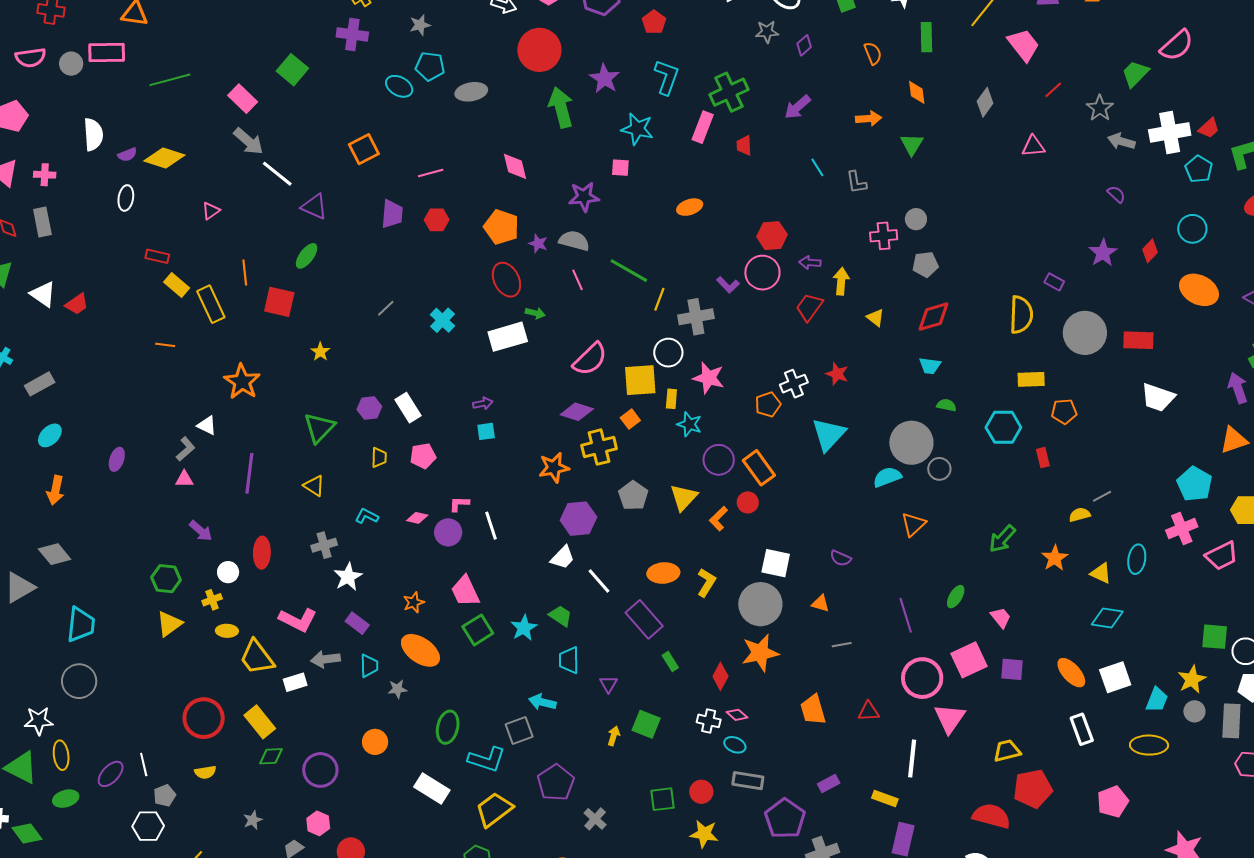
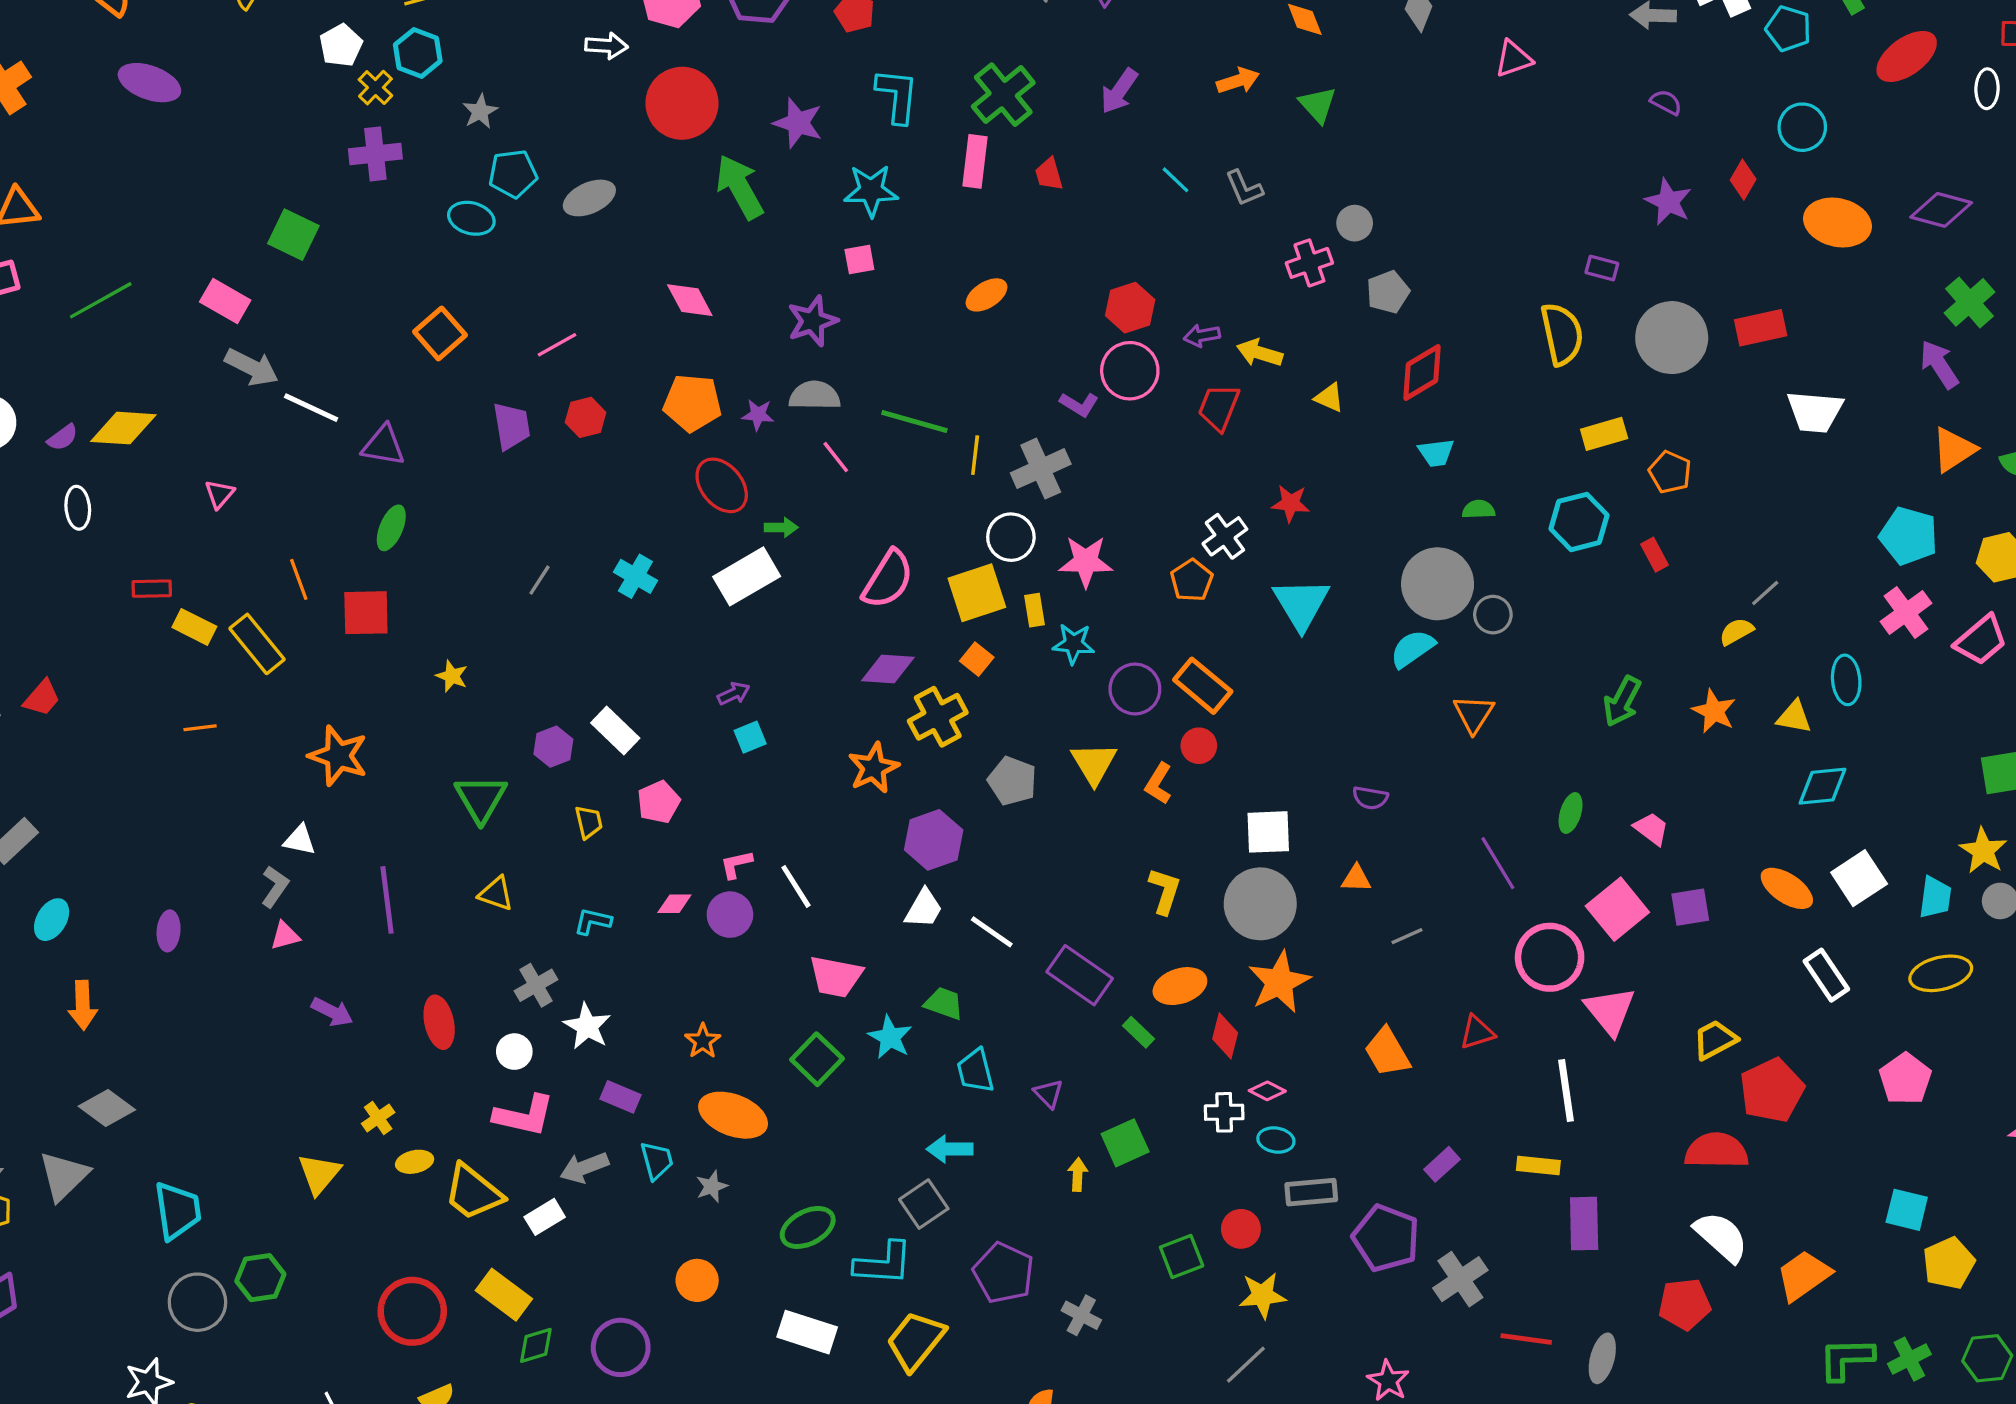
yellow arrow: (841, 281) -> (1260, 353), turned -64
orange pentagon: (1064, 411) -> (1670, 472), turned -30
white circle: (228, 572) -> (514, 1052), moved
orange ellipse: (663, 573) -> (1180, 986), moved
green hexagon: (166, 579) -> (260, 1278), moved
pink trapezoid: (465, 591) -> (836, 976), moved, turned -40
green square: (646, 724) -> (1125, 1143), turned -32
green ellipse: (448, 727) -> (808, 1227), turned 64

